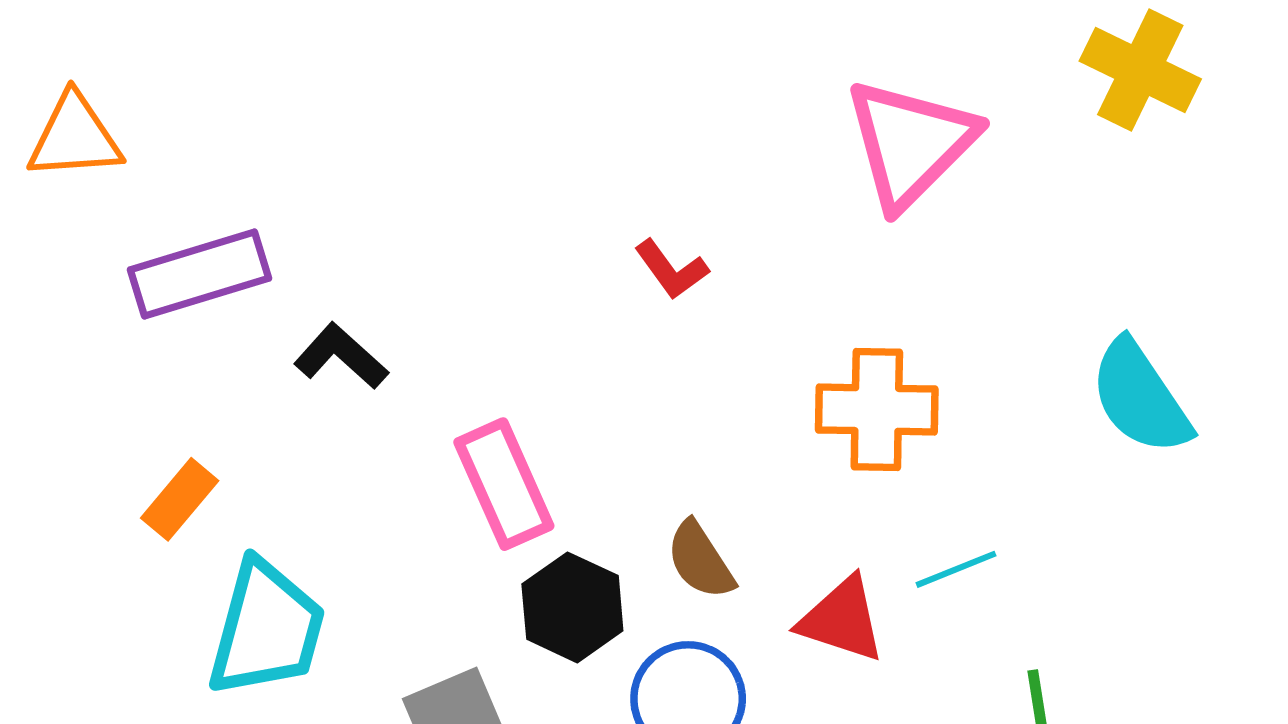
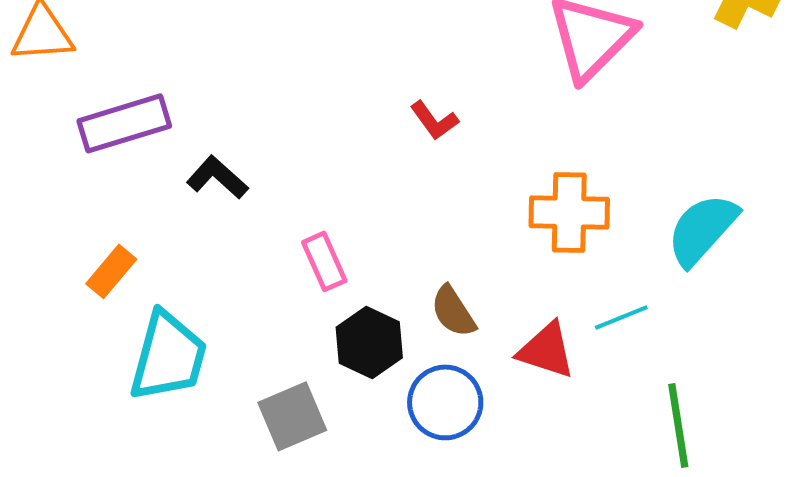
cyan semicircle: (1140, 397) -> (702, 229), moved, turned 76
pink rectangle: (504, 484) -> (324, 261), size x0.7

